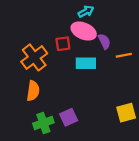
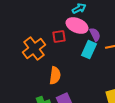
cyan rectangle: (86, 63) -> (89, 50), moved, turned -66
orange semicircle: (33, 91) -> (55, 76), moved

